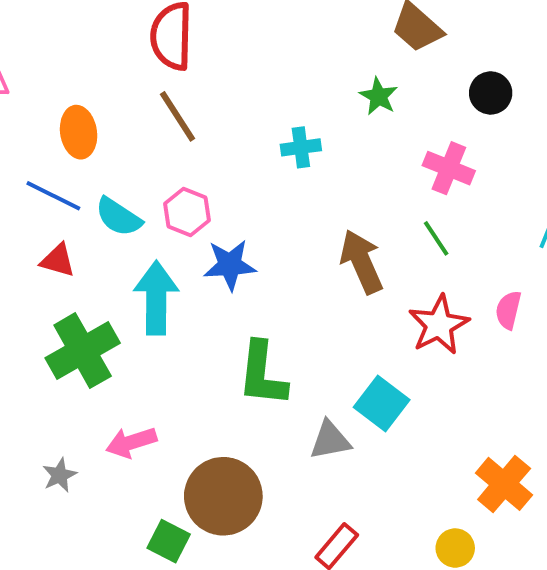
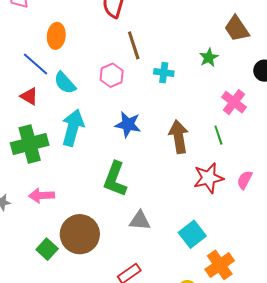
brown line: (178, 116) -> (134, 45), moved
pink hexagon: (187, 212) -> (112, 75), moved
blue star: (230, 265) -> (128, 124), moved
cyan square: (382, 404) -> (192, 234), moved

